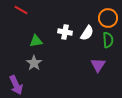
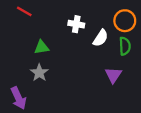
white cross: (65, 32) -> (76, 24), moved

